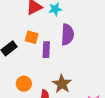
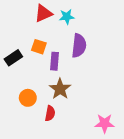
brown star: (62, 84) -> (60, 89), moved

